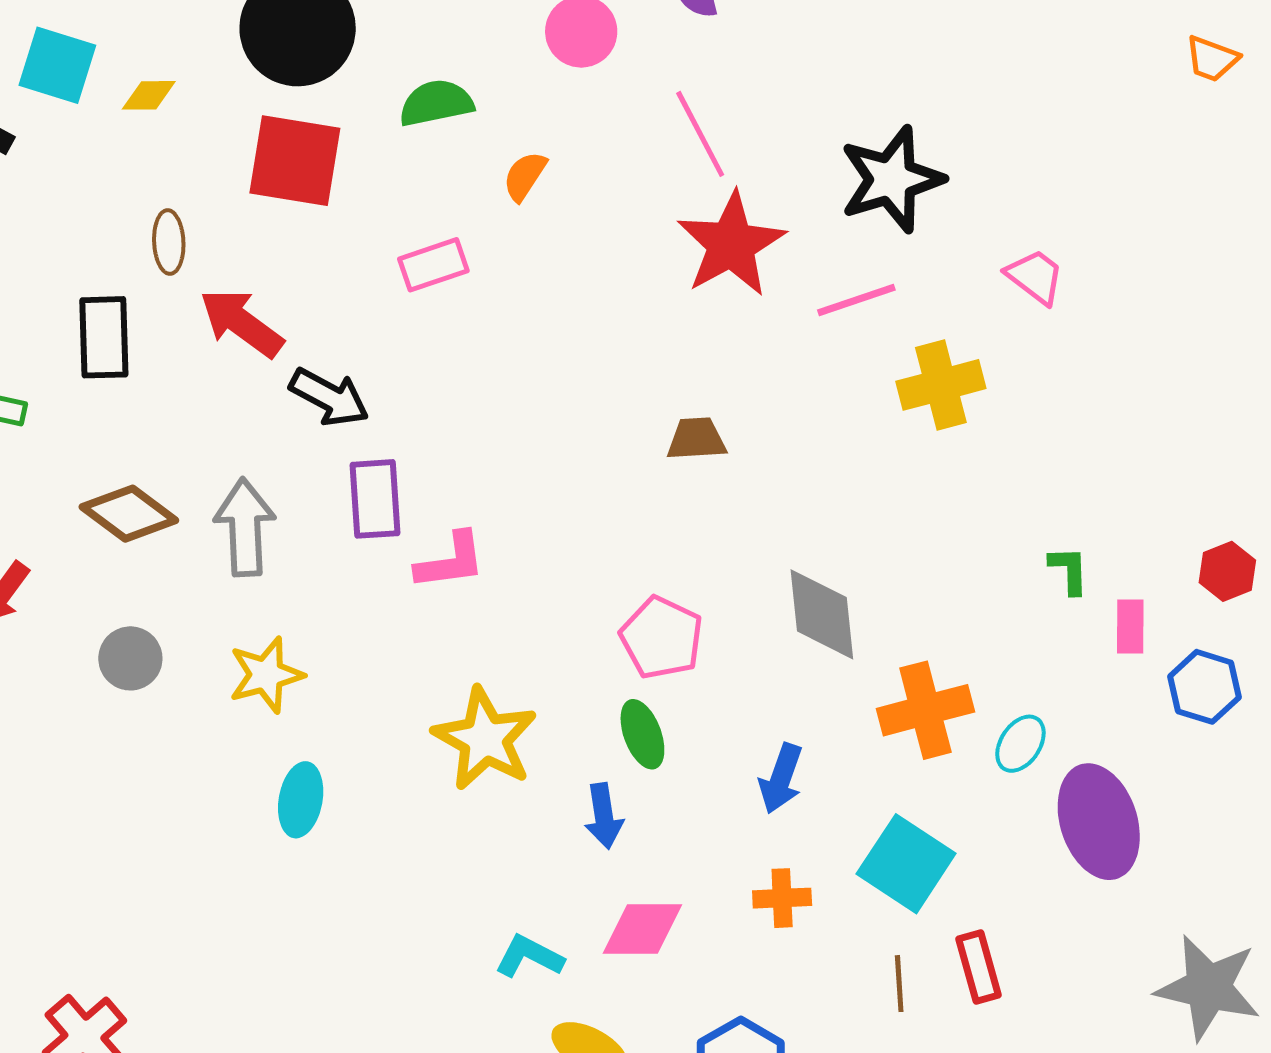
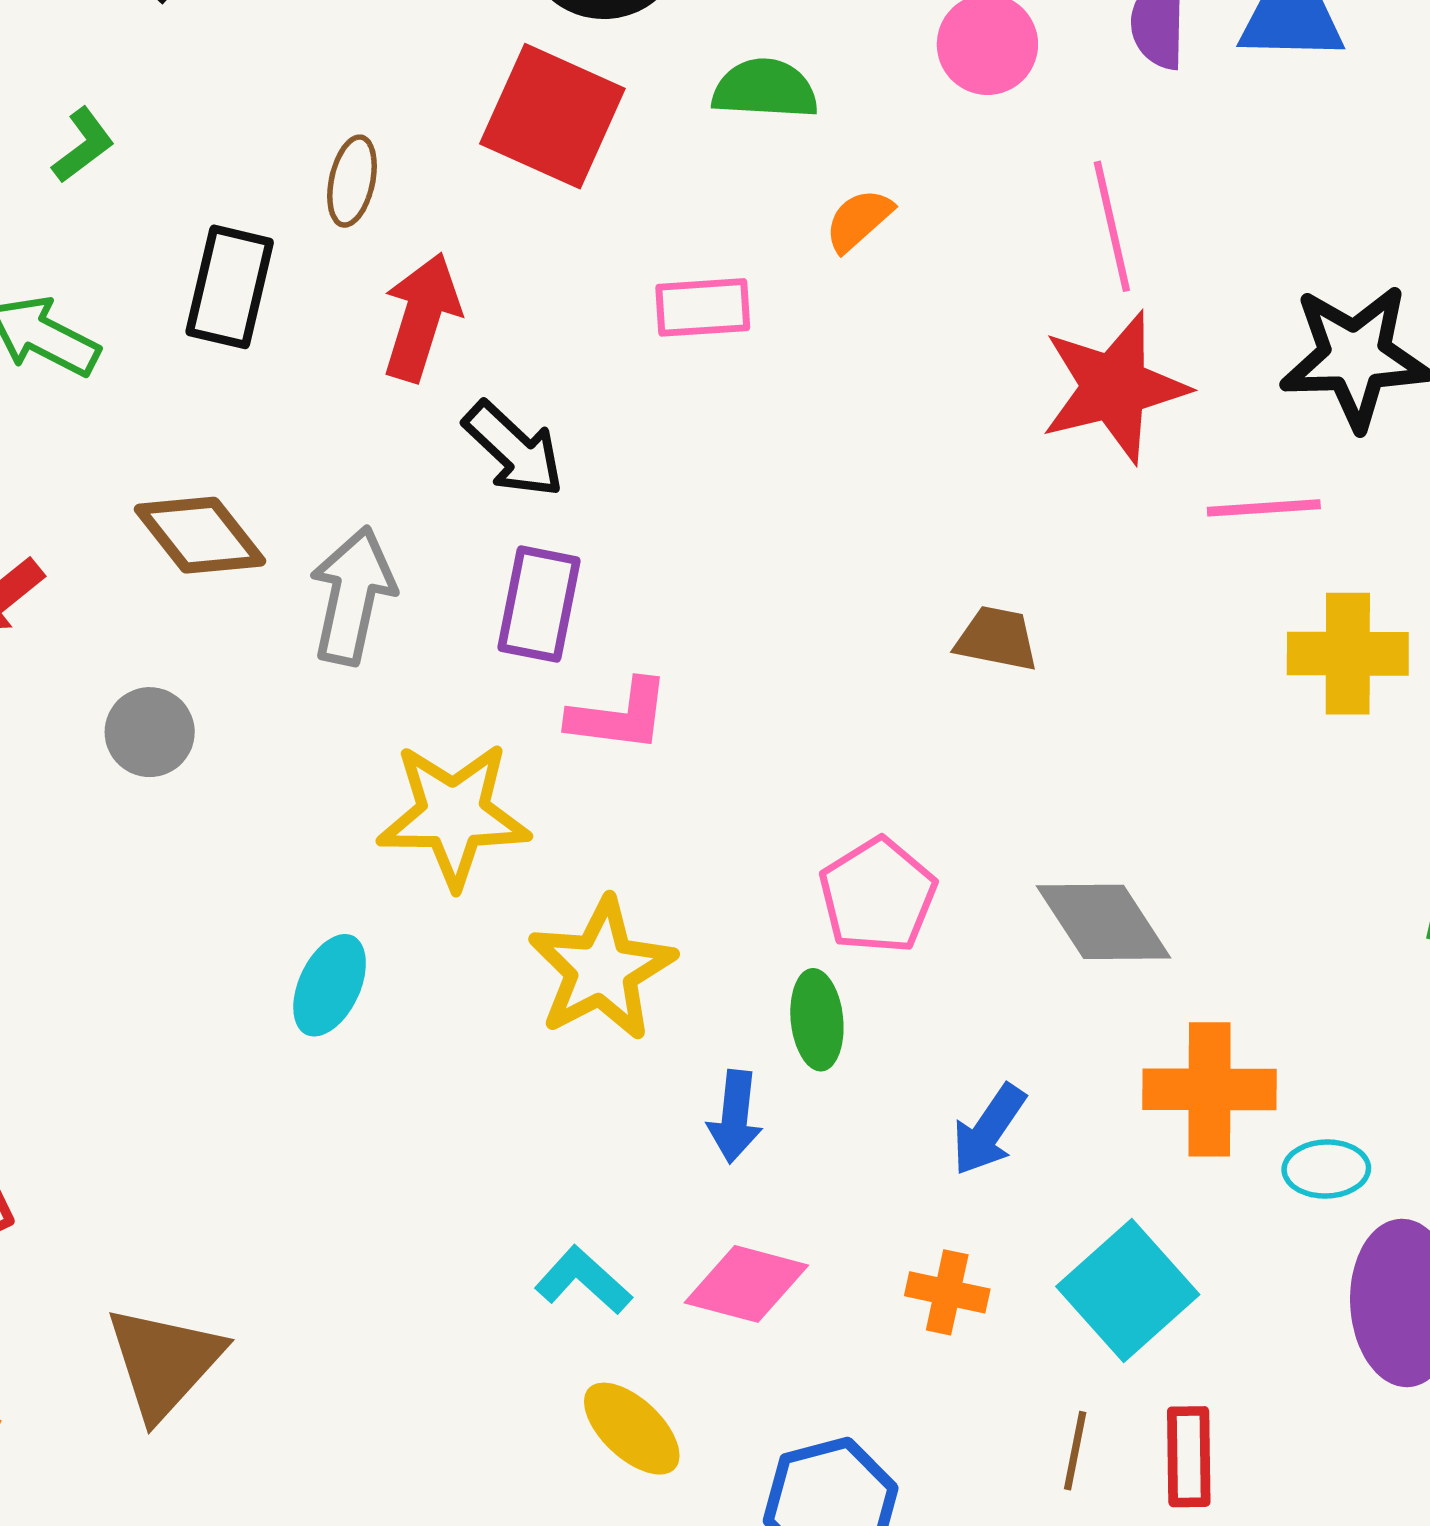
red arrow: (241, 323) -> (421, 317), turned 56
gray diamond: (822, 614) -> (1104, 922), turned -42
yellow star: (266, 675) -> (454, 815), moved, size x1.4
cyan ellipse: (1020, 744) -> (1326, 1169), turned 40

